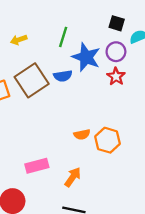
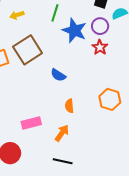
blue semicircle: (63, 76) -> (58, 75), moved, turned 42
orange semicircle: (82, 134) -> (69, 106), moved, turned 96
orange hexagon: (107, 140) -> (110, 99), moved

